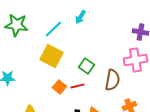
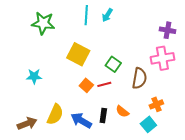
cyan line: (53, 29) -> (86, 15), moved, turned -42

